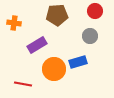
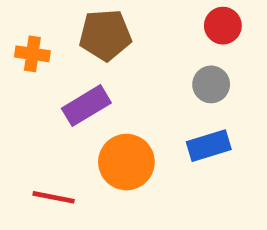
brown pentagon: (57, 15) -> (105, 35), moved
blue rectangle: (78, 62) -> (209, 146), moved

